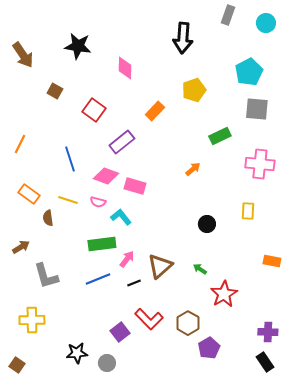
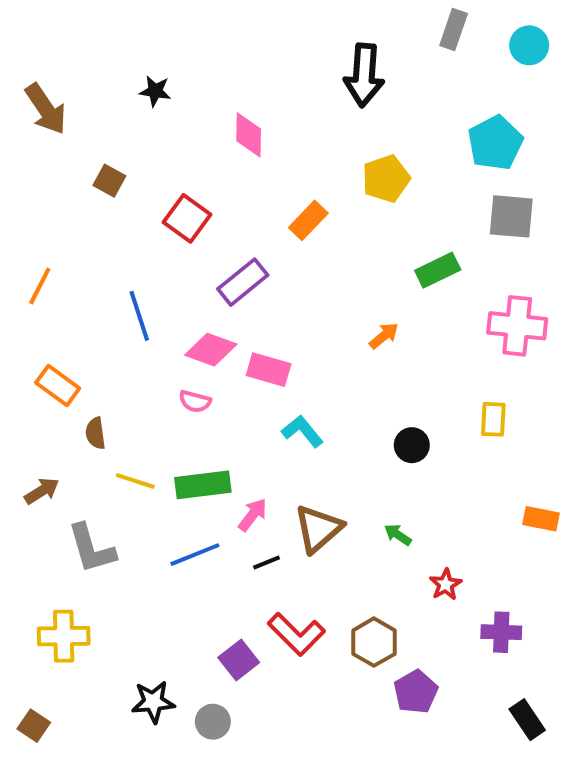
black star: (78, 46) -> (155, 91), size x0.6
yellow line: (68, 200) -> (135, 481), moved
cyan L-shape: (121, 217) -> (302, 431), moved
red star: (224, 294) -> (446, 584), size x0.6
purple cross: (268, 332) -> (501, 632), moved

